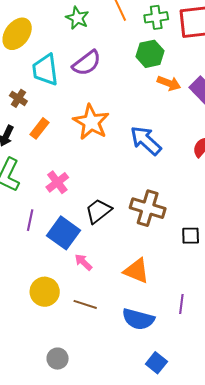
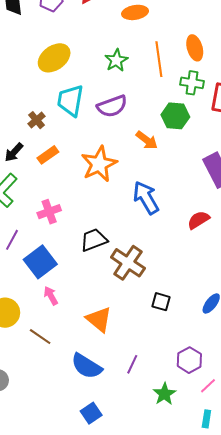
orange arrow: (169, 83) -> (147, 140), moved
black trapezoid: (98, 211) -> (94, 240), moved

